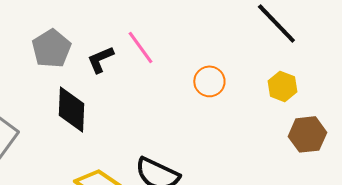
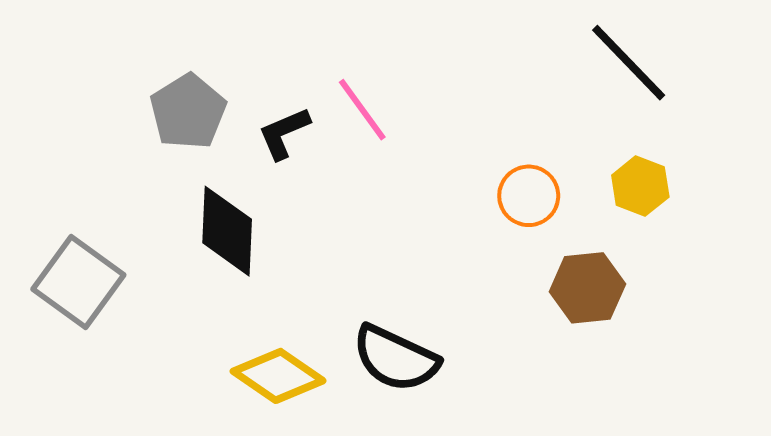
orange circle: (209, 81) -> (529, 196), moved
brown hexagon: (307, 134) -> (587, 288), moved

